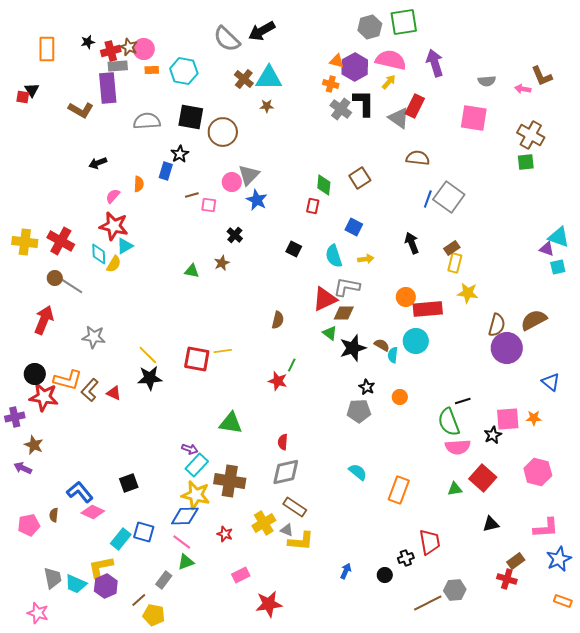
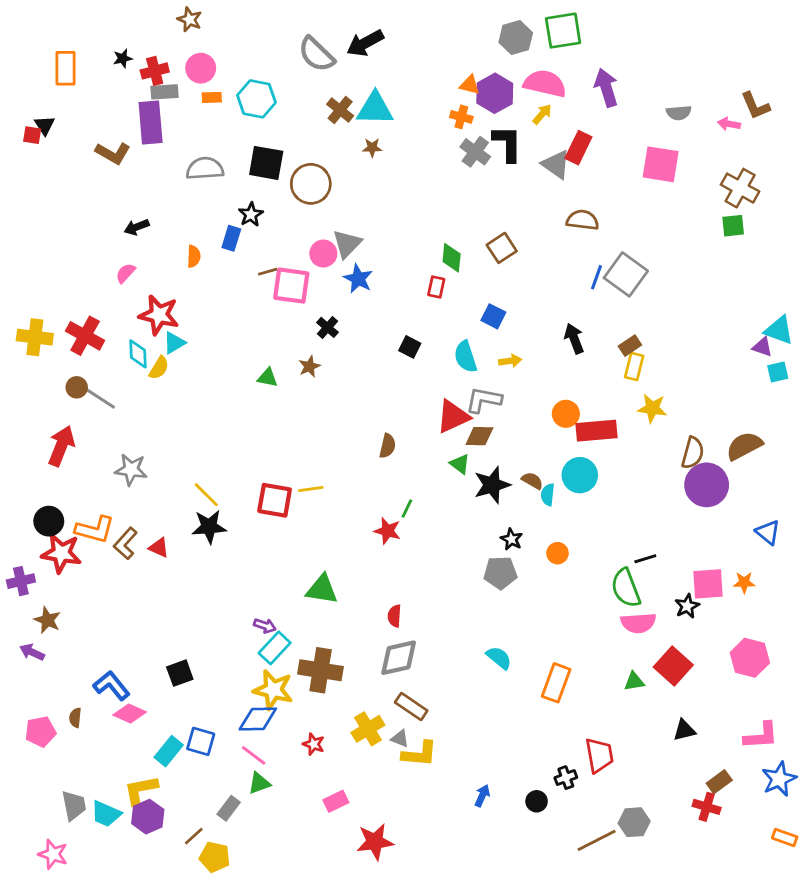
brown star: (129, 47) -> (190, 19), moved
pink semicircle: (113, 196) -> (125, 273), moved
pink square: (209, 205) -> (291, 286), size x1.8

